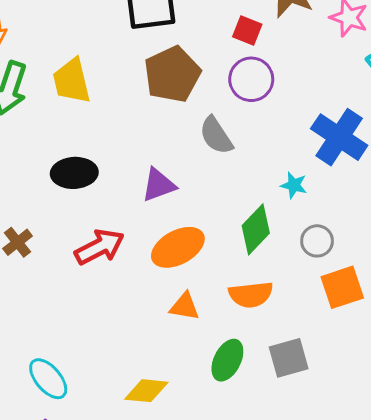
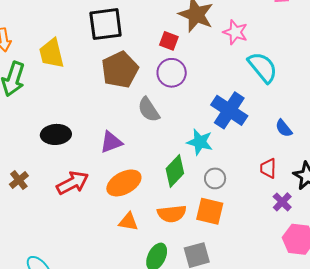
yellow trapezoid: (72, 81) -> (52, 53), moved
cyan star: (294, 185) -> (200, 142), size x1.5
orange square: (342, 287) -> (210, 211), moved, turned 32

